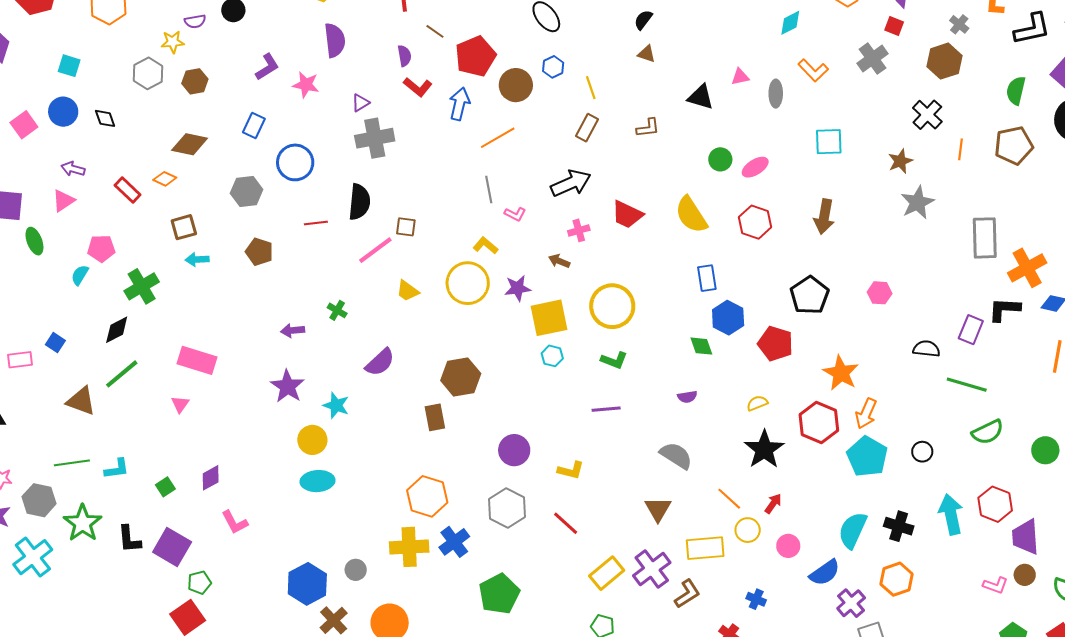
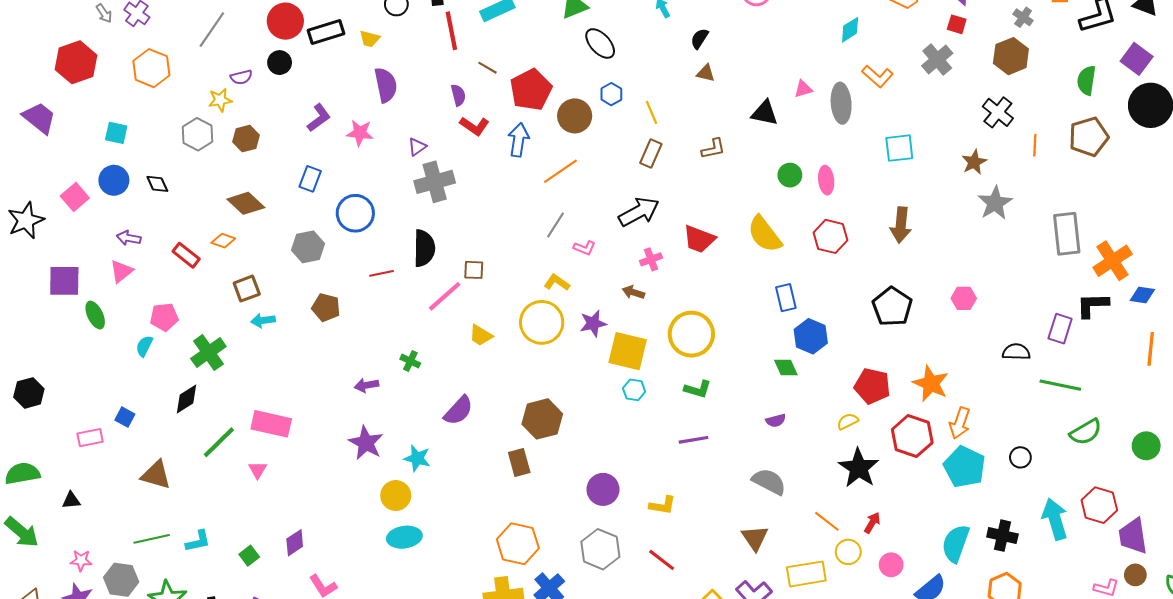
gray ellipse: (776, 94) -> (841, 103), size x1.4
brown diamond: (190, 144) -> (246, 203), turned 36
pink ellipse: (755, 167) -> (826, 180), turned -60
gray line: (489, 190) -> (555, 225), turned 48
yellow square: (549, 318) -> (628, 351), turned 30
red pentagon: (775, 344) -> (872, 386), moved
green line: (122, 374) -> (219, 442), moved

